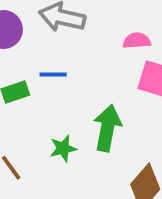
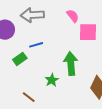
pink semicircle: (137, 41) -> (73, 16), turned 72

